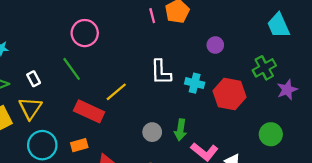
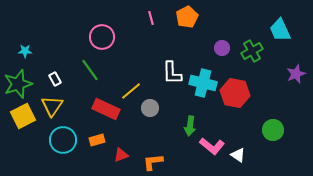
pink line: (152, 16) -> (151, 18), moved
green cross: (264, 68) -> (252, 51), moved
cyan cross: (195, 83) -> (203, 83), size x1.5
purple star: (287, 90) -> (296, 74), moved
gray circle: (152, 132) -> (150, 108), moved

